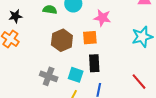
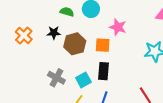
black star: (15, 16) -> (54, 33), moved
cyan square: (76, 75) -> (83, 80), turned 35

